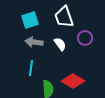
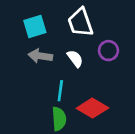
cyan line: (31, 68) -> (60, 91), moved

